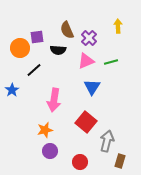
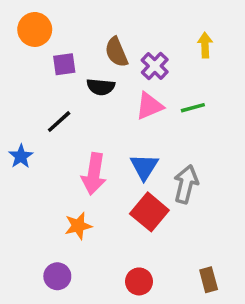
orange circle: (20, 48) -> (35, 29), moved
blue triangle: (92, 87) -> (144, 167), moved
gray arrow: (107, 141) -> (186, 184), moved
purple circle: (50, 151) -> (57, 276), moved
brown rectangle: (120, 161) -> (209, 280), turned -32

